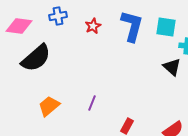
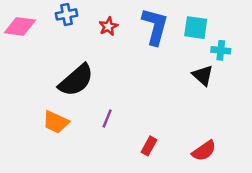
black semicircle: (36, 58) -> (76, 80), moved
orange trapezoid: (49, 106) -> (56, 122), turned -115

